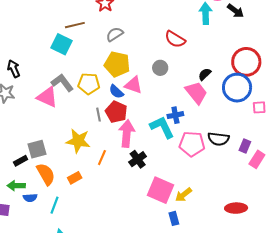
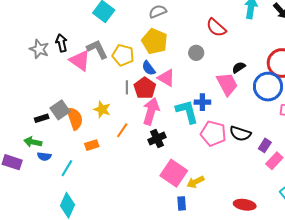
black arrow: (14, 69) -> (61, 43), moved
pink triangle: (133, 85) -> (166, 78), moved
yellow star: (78, 141) -> (102, 109), size x0.7
gray square: (37, 149) -> (60, 110), turned -30
orange semicircle: (46, 174) -> (75, 118), moved

